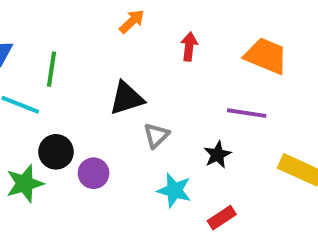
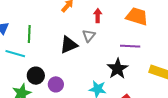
gray triangle: (156, 135) -> (89, 36), moved
black star: (217, 155) -> (118, 69), size x1.5

